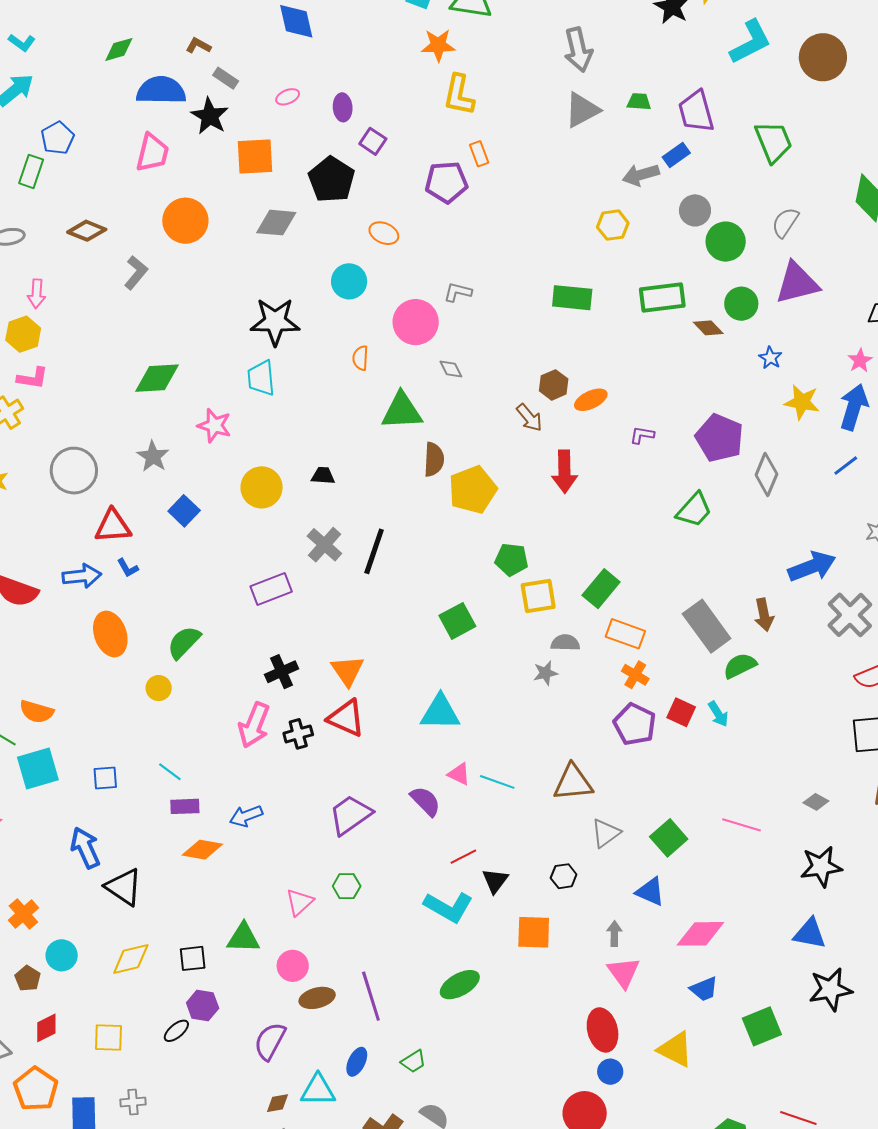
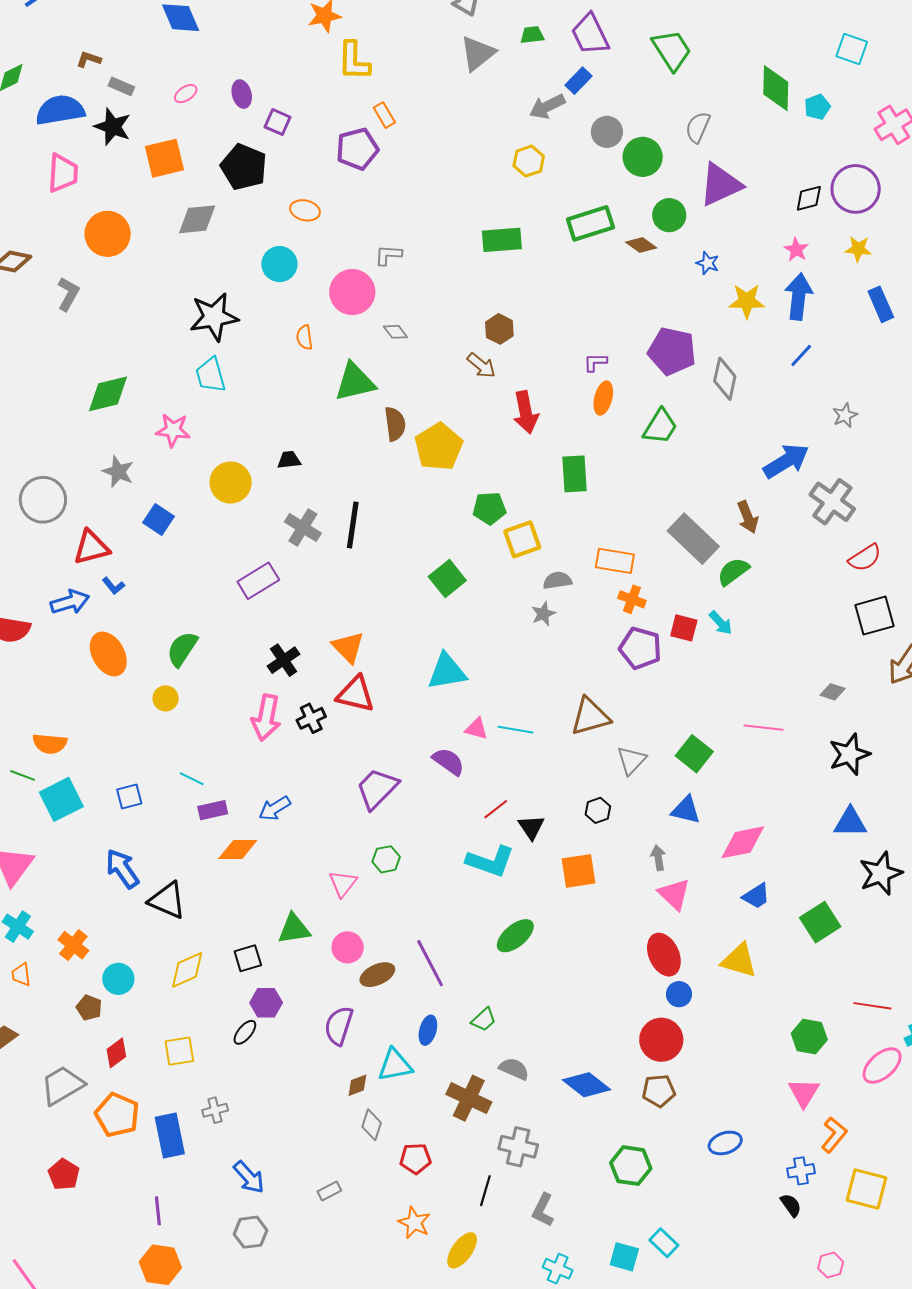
orange ellipse: (591, 400) -> (603, 398), moved, turned -40
green rectangle: (601, 589) -> (574, 474), moved, turned -33

